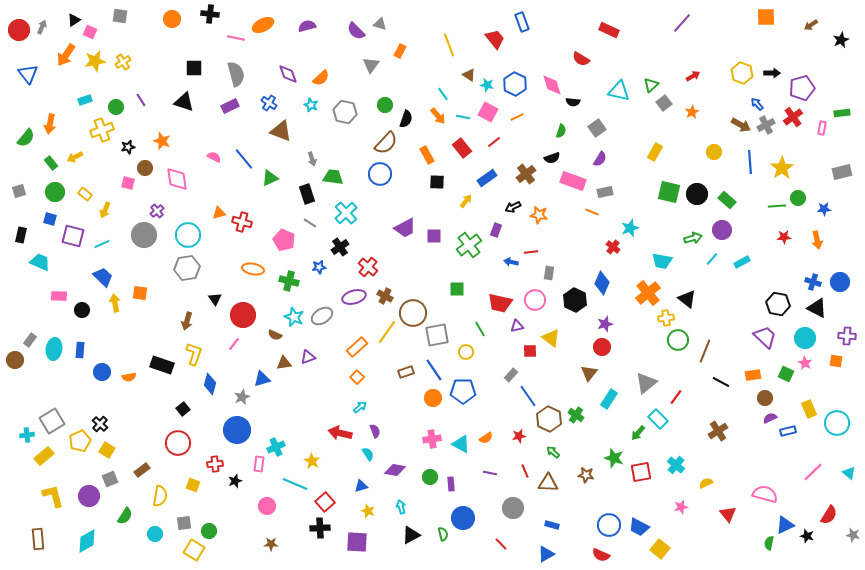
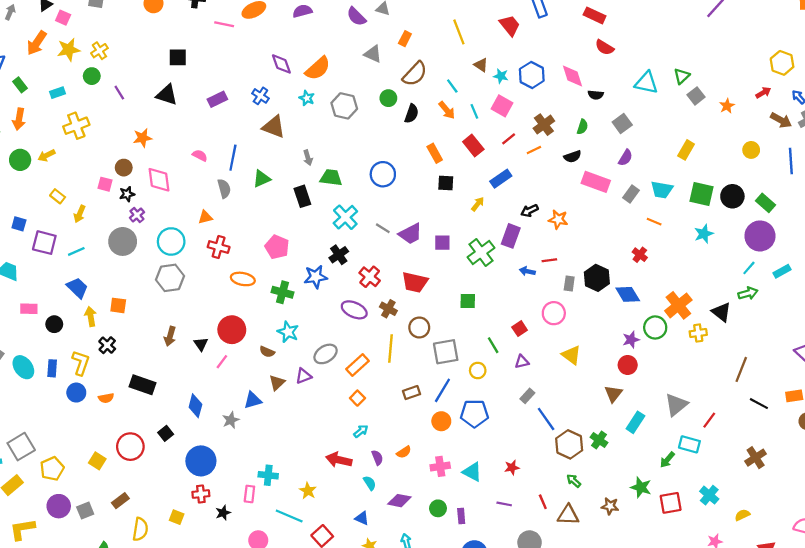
red rectangle: (609, 30) -> (595, 15), moved
gray triangle: (371, 65) -> (373, 54), turned -42
gray semicircle: (236, 74) -> (224, 189), moved, size x0.7
red arrow: (693, 76) -> (763, 93), moved
orange semicircle: (321, 78) -> (318, 68), size x1.4
green circle: (116, 107) -> (92, 76), moved
cyan line: (463, 117) -> (474, 111), turned 56
orange line: (517, 117) -> (534, 150), moved
orange star: (162, 141) -> (142, 138), turned -30
brown semicircle: (386, 143) -> (415, 74), moved
black star: (128, 147) -> (127, 194), moved
blue line: (244, 159) -> (233, 158), turned 50
green rectangle: (51, 163) -> (20, 85), moved
brown cross: (526, 174) -> (544, 125), moved
green circle: (55, 192) -> (20, 160), moved
gray rectangle: (605, 192) -> (631, 194), turned -42
orange line: (592, 212) -> (654, 222), moved
red cross: (242, 222) -> (219, 247), moved
gray line: (310, 223) -> (383, 228), moved
cyan star: (630, 228) -> (704, 234), moved
purple rectangle: (496, 230) -> (511, 236), size x1.5
purple circle: (722, 230) -> (760, 236), size x1.4
green arrow: (693, 238) -> (748, 293), moved
cyan trapezoid: (662, 261) -> (662, 190), moved
blue star: (319, 267) -> (316, 277), size x1.5
blue diamond: (602, 283) -> (628, 294), turned -55
purple ellipse: (354, 297) -> (354, 310), turned 40
black triangle: (215, 299) -> (201, 344), moved
black hexagon: (575, 300) -> (597, 278), moved
red trapezoid: (500, 303) -> (415, 282), moved
brown circle: (413, 313) -> (419, 327), size x0.7
gray ellipse: (322, 316) -> (326, 354), moved
purple triangle: (517, 326) -> (522, 362), moved
yellow line: (387, 332) -> (391, 348), turned -30
green circle: (678, 340) -> (655, 327), moved
cyan ellipse: (54, 349) -> (23, 367), turned -45
red square: (530, 351) -> (520, 329), moved, turned -32
yellow L-shape: (194, 354) -> (81, 363), moved
brown triangle: (284, 363) -> (277, 383), turned -35
blue line: (434, 370) -> (442, 390), turned 65
cyan rectangle: (658, 419) -> (689, 444), turned -30
black cross: (100, 424) -> (107, 345), moved
blue circle: (237, 430) -> (201, 461), moved
red star: (519, 436) -> (512, 468), moved
orange semicircle: (486, 438) -> (404, 452), moved
red circle: (178, 443) -> (130, 447), moved
cyan cross: (276, 447) -> (268, 475), turned 30
yellow square: (107, 450) -> (97, 461), moved
blue triangle: (361, 486) -> (362, 518), turned 40
yellow L-shape: (53, 496) -> (22, 529), turned -85
purple circle: (89, 496) -> (59, 506), moved

